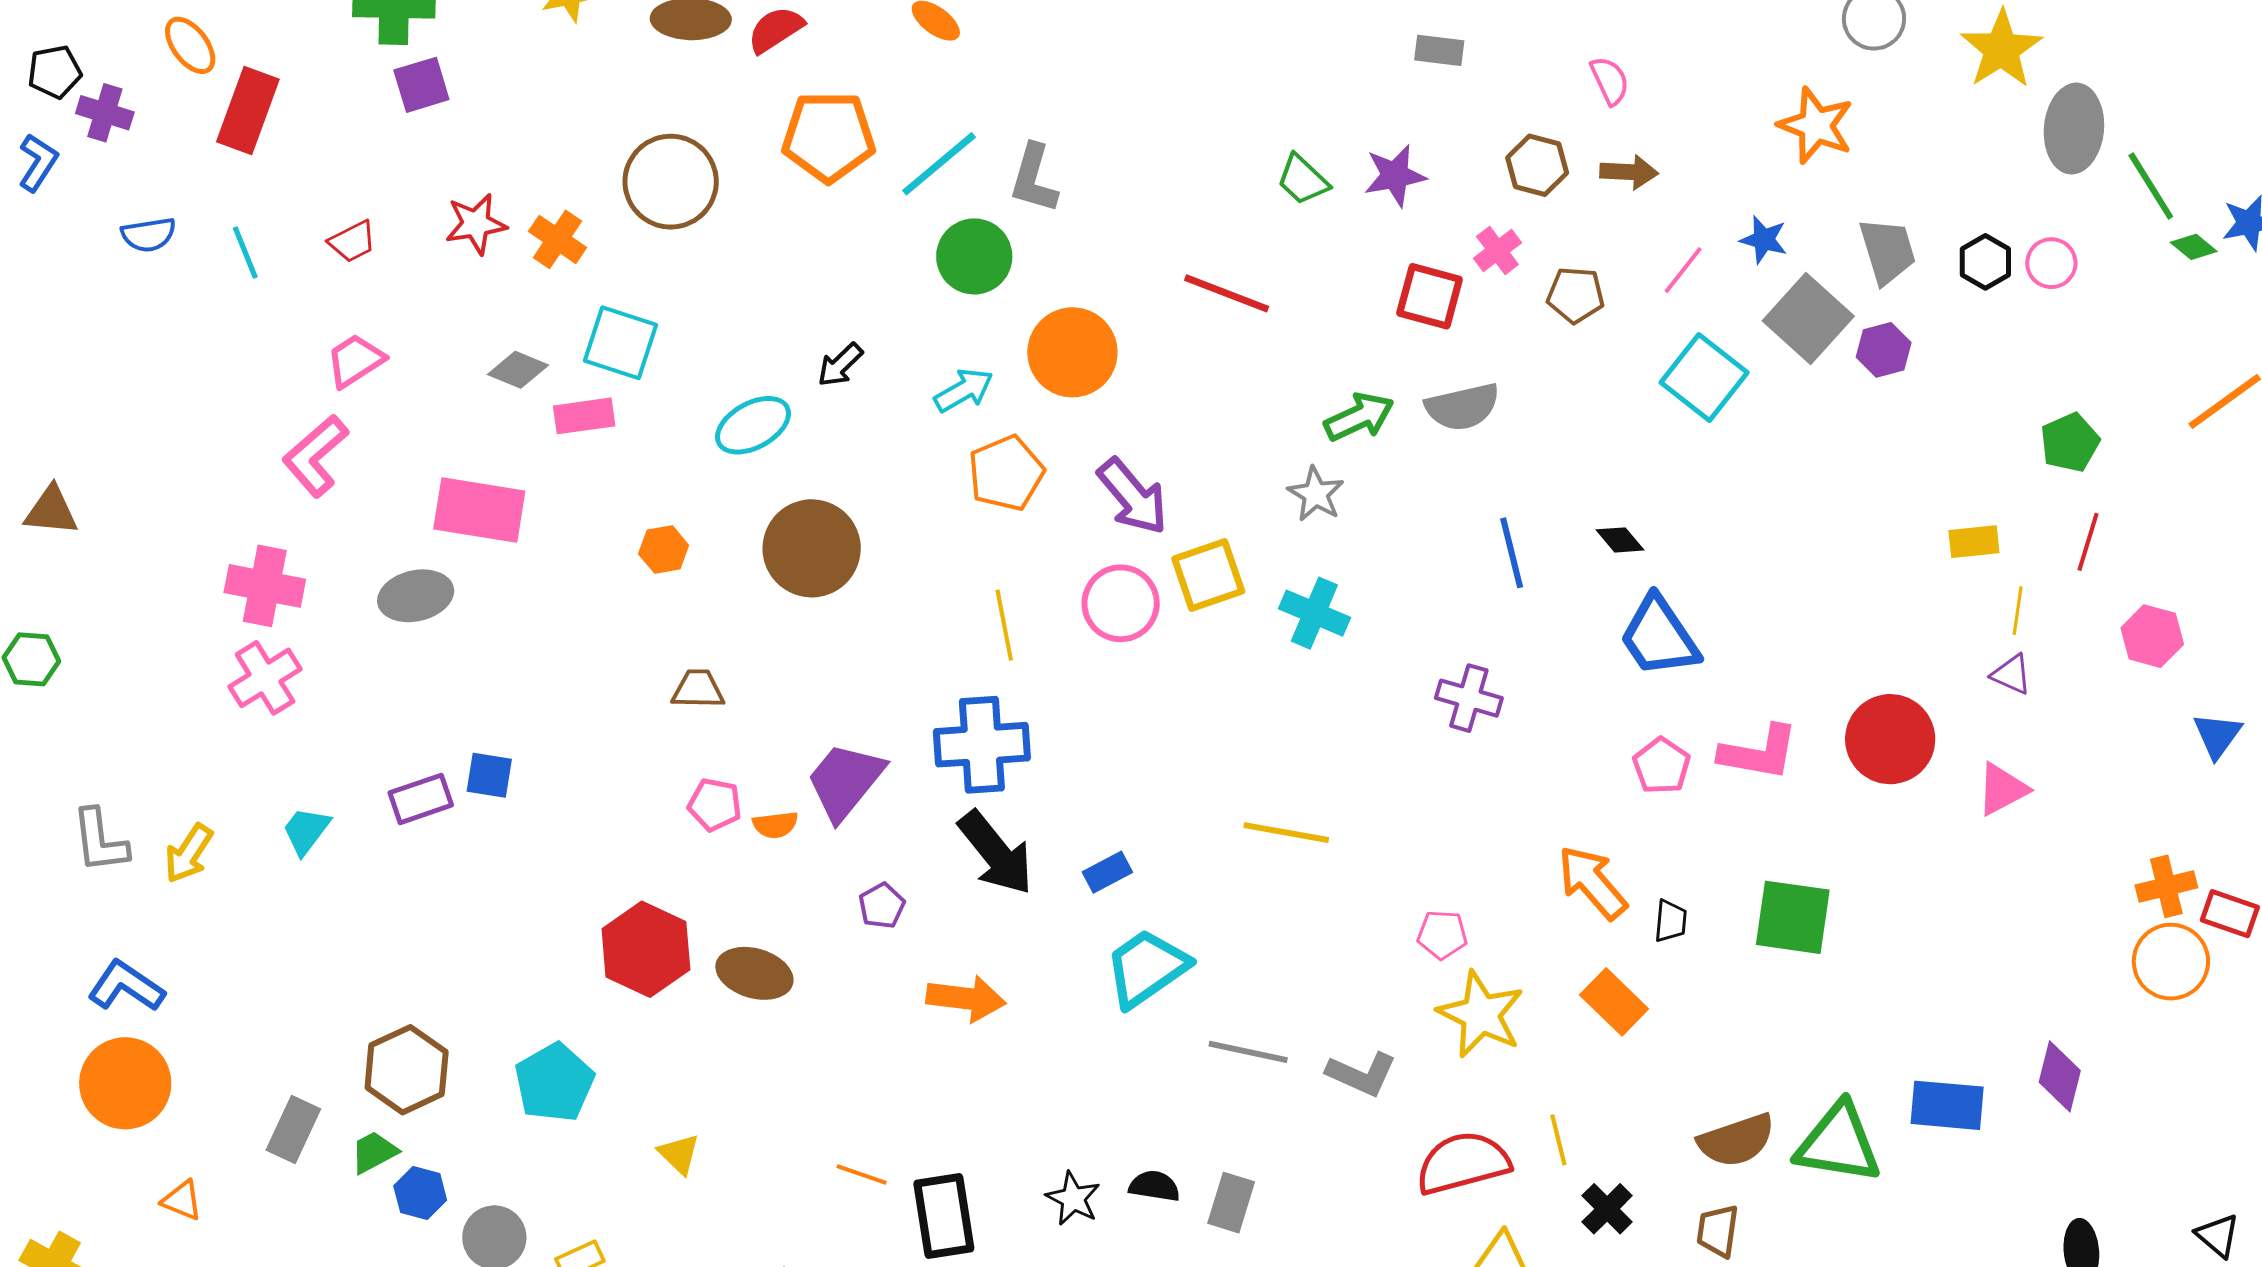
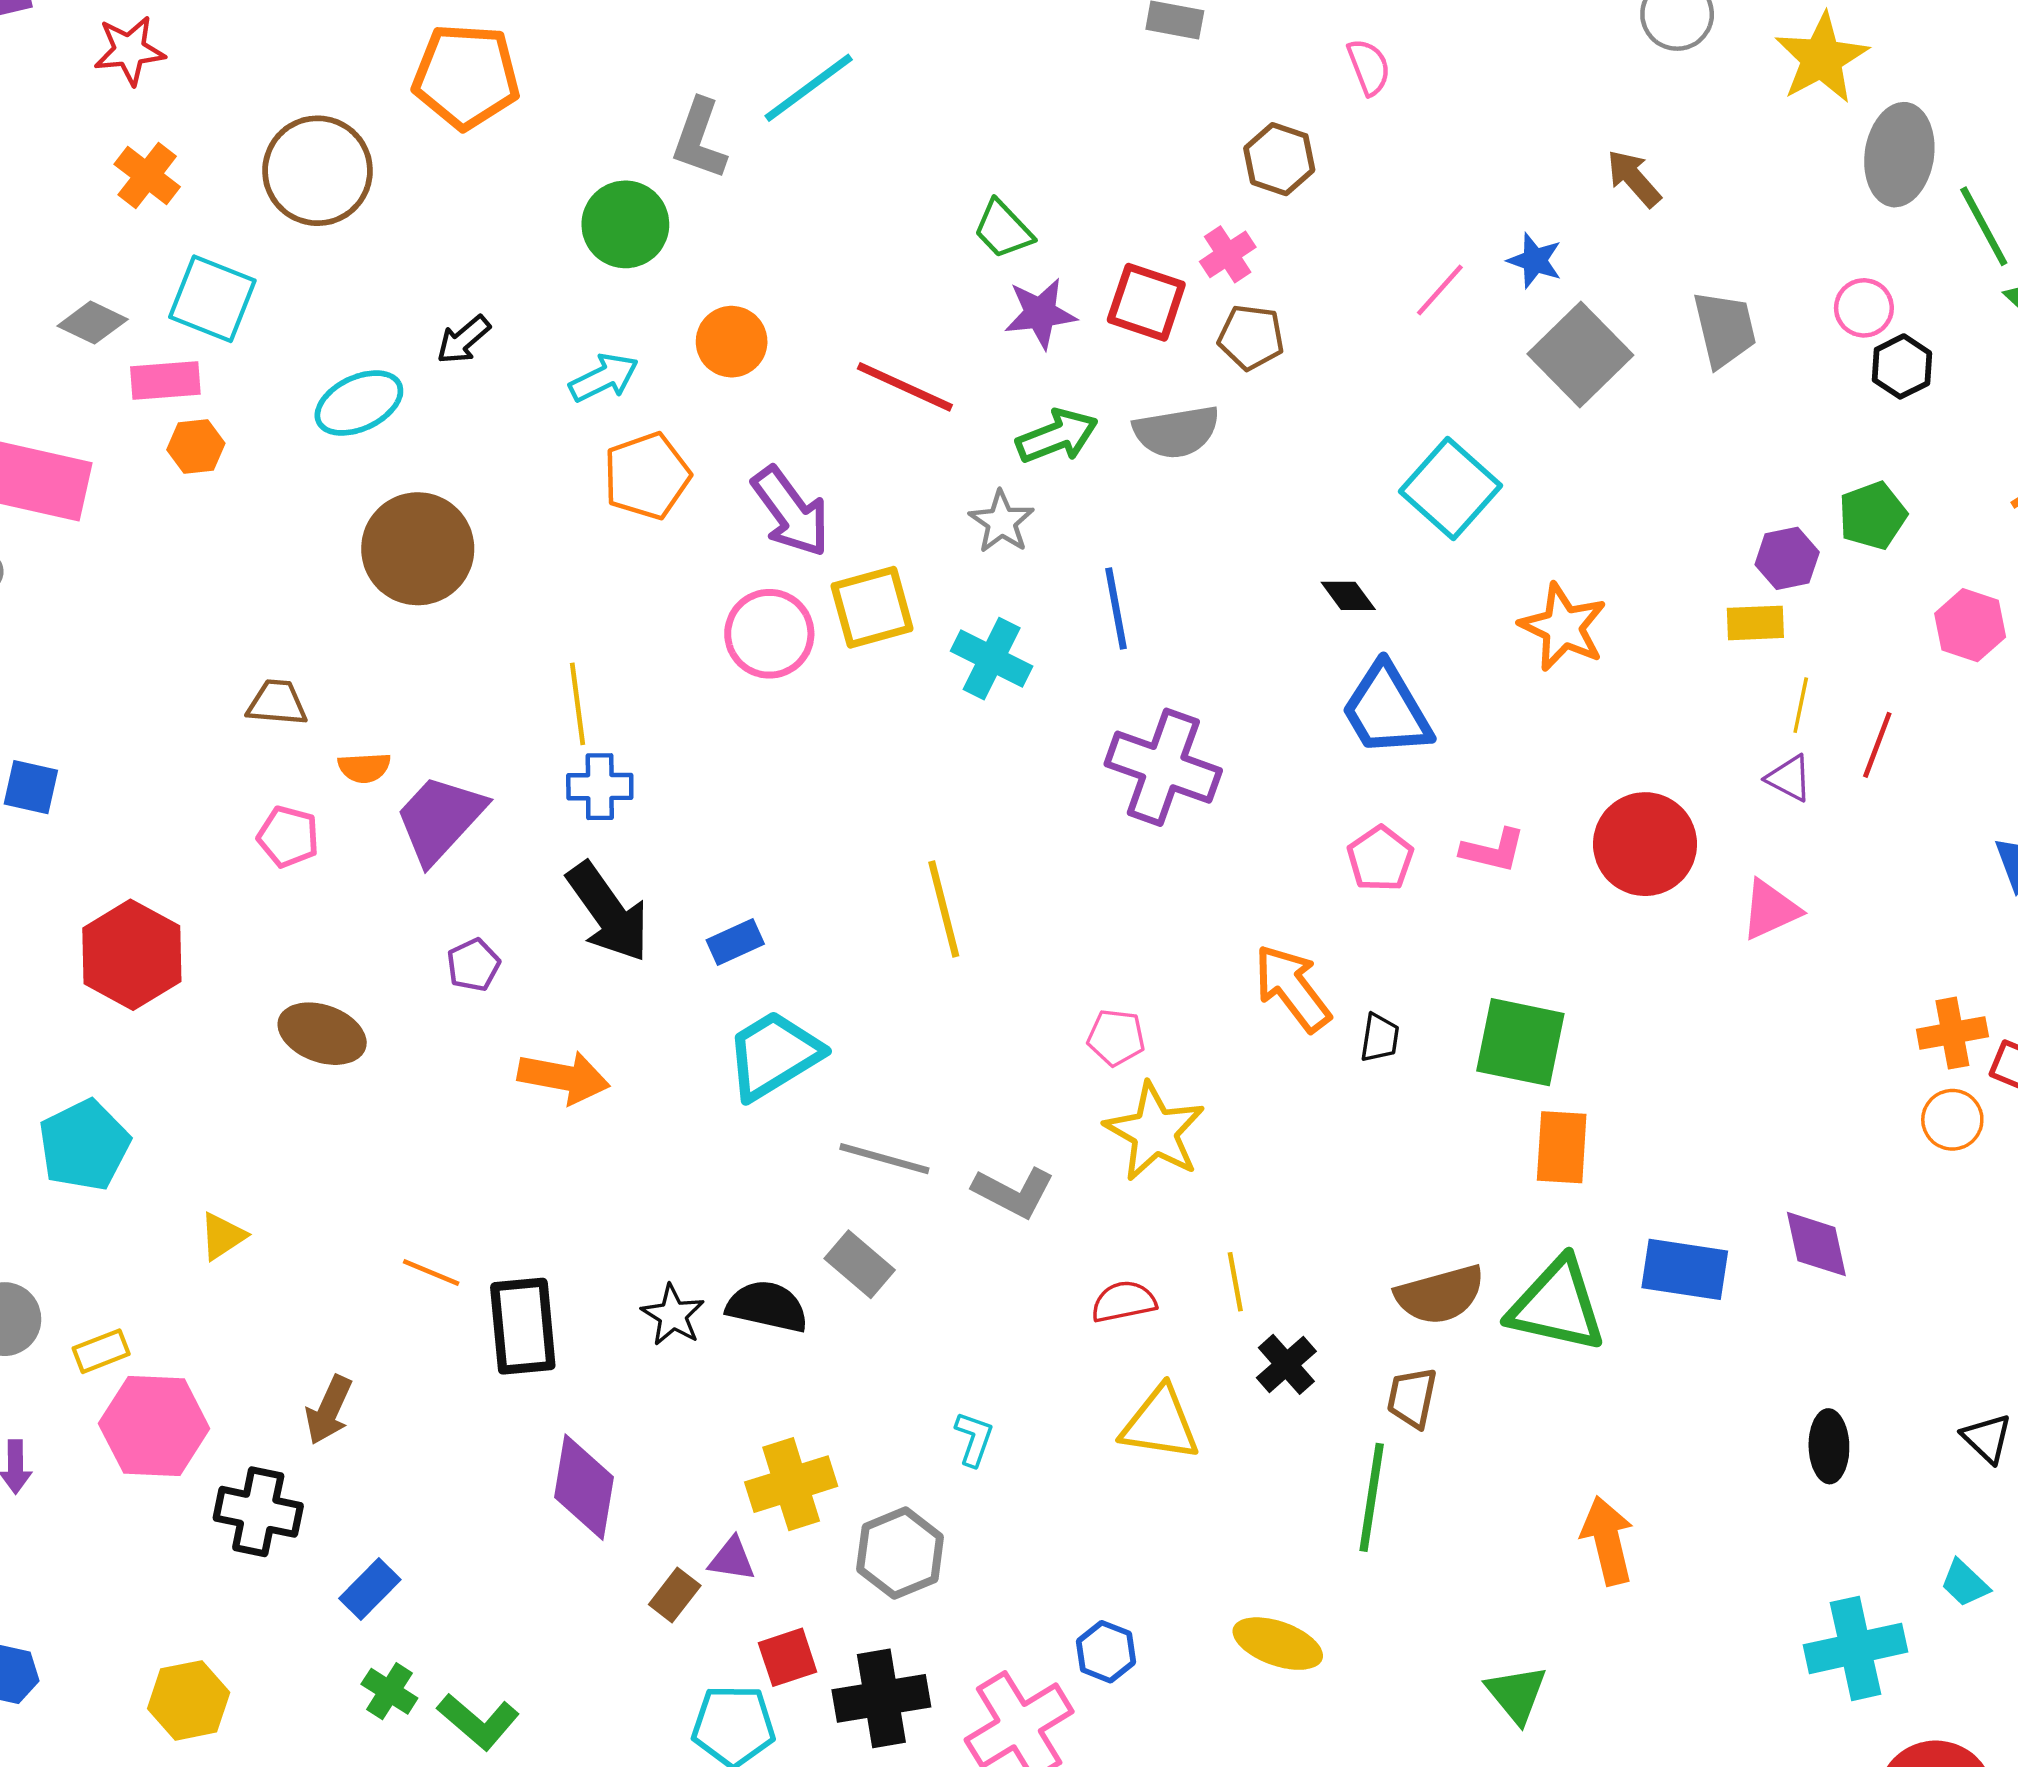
orange star: (1816, 126) -> (1563, 627), moved
cyan line: (939, 164) -> (809, 88), moved
brown arrow: (1629, 172) -> (1634, 178), moved, turned -138
purple star: (1395, 176) -> (1040, 313), moved
green trapezoid: (1303, 180) -> (1003, 229), moved
brown circle: (671, 182) -> (318, 171), moved
red star: (476, 224) -> (129, 50), moved
gray trapezoid: (1888, 251) -> (1725, 329), moved
black hexagon: (1985, 262) -> (1902, 366), moved
red line: (1227, 293) -> (905, 387), moved
brown pentagon: (1576, 295) -> (1251, 337), moved
purple hexagon: (1884, 350) -> (1787, 558), moved
orange circle: (1072, 352) -> (732, 342), size x0.7
cyan square: (1704, 377) -> (1450, 489), moved
red line: (2088, 542) -> (1877, 745), moved
orange hexagon: (664, 550) -> (196, 447), moved
blue line: (1512, 553) -> (1116, 608), moved
yellow line: (1004, 625) -> (578, 704), moved
pink hexagon: (2152, 636) -> (1970, 625), moved
purple cross: (1469, 698) -> (1163, 767), size x1.5
blue cross: (982, 745) -> (600, 787), size x0.6
pink L-shape: (1759, 753) -> (1493, 850), size x0.7
orange semicircle: (775, 825) -> (364, 768), moved
yellow line: (1286, 833) -> (944, 909), turned 62
red hexagon: (646, 949) -> (132, 955), moved
orange circle: (2171, 962) -> (1952, 1120), size x0.7
orange rectangle: (1614, 1002) -> (1562, 1147), moved, turned 46
purple diamond: (2060, 1076) -> (1816, 1244), turned -30
yellow triangle: (679, 1154) -> (223, 1236), turned 39
red semicircle: (1463, 1163) -> (1124, 1302), size x0.6
black semicircle: (1154, 1186) -> (767, 1306), size x1.4
gray rectangle: (1231, 1203) -> (860, 1264), moved, turned -70

